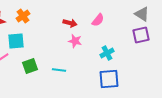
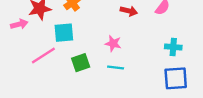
pink star: (75, 41) -> (113, 43), moved
cyan cross: (107, 53) -> (173, 47), turned 32

